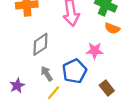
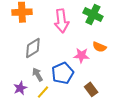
orange semicircle: (112, 28) -> (99, 47), moved
purple star: (17, 86) -> (20, 88), moved

